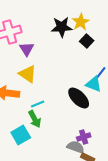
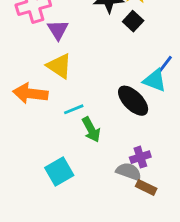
black square: (87, 41) -> (133, 21), moved
green arrow: (35, 119) -> (91, 130), moved
cyan square: (21, 135) -> (59, 172), moved

